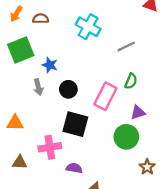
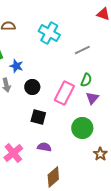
purple triangle: (138, 112) -> (92, 98), moved, turned -32
black square: (75, 124) -> (38, 117), size x0.7
pink cross: (50, 147) -> (13, 153), moved, turned -30
purple semicircle: (74, 168) -> (44, 147), moved

